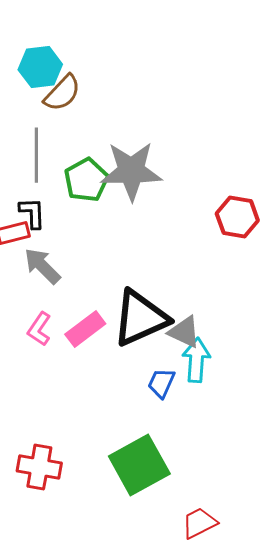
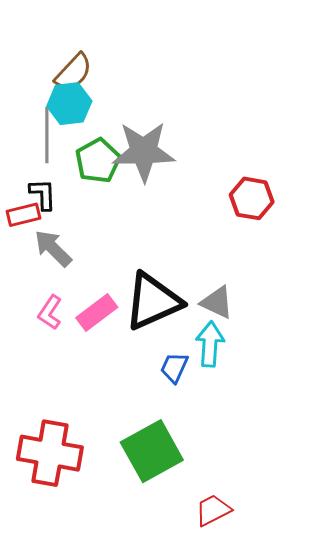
cyan hexagon: (40, 67) -> (69, 104), moved
gray triangle: (184, 332) -> (217, 302), moved
red cross: (39, 467) -> (50, 453), size x1.4

